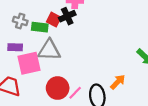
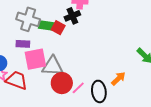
red square: (54, 20) -> (58, 28), moved
gray cross: (20, 21) -> (28, 19), size x1.6
gray triangle: (49, 50) -> (53, 66), moved

